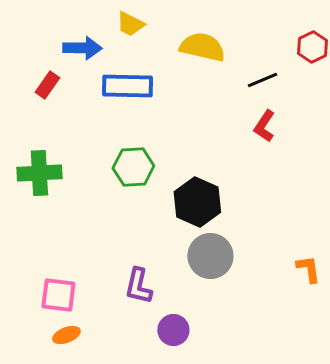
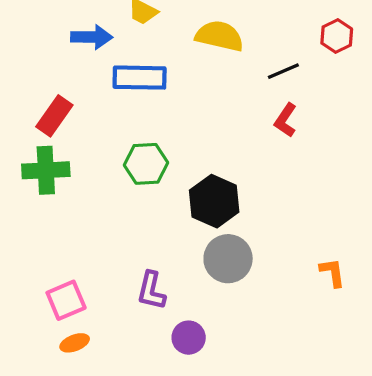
red rectangle: (47, 85) -> (54, 116), moved, size x1.4
pink square: (58, 295) -> (66, 300), turned -30

